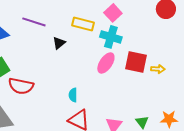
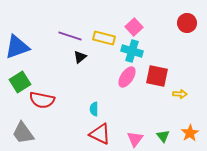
purple line: (34, 22) -> (70, 36), moved
yellow arrow: (158, 69) -> (180, 94), moved
orange star: (169, 119) -> (190, 133), turned -30

